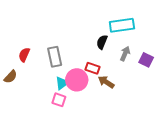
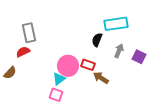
red semicircle: (24, 55) -> (23, 52), turned 40
gray rectangle: (55, 57) -> (29, 33), moved
pink circle: (77, 80) -> (68, 66), moved

